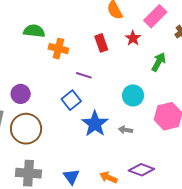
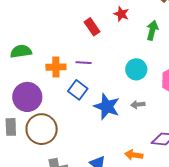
green semicircle: (34, 31) -> (21, 51), moved
orange cross: (58, 49) -> (56, 67), moved
purple circle: (21, 94) -> (27, 97), size x1.5

